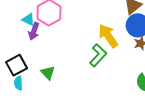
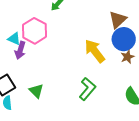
green L-shape: (98, 55) -> (87, 89), moved

